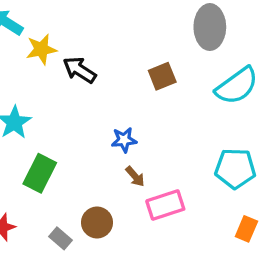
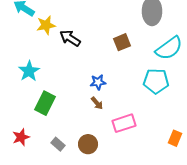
cyan pentagon: (235, 168) -> (156, 81), moved
brown arrow: (135, 176) -> (97, 103), moved
brown circle: (97, 222) -> (88, 144), moved

